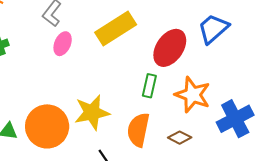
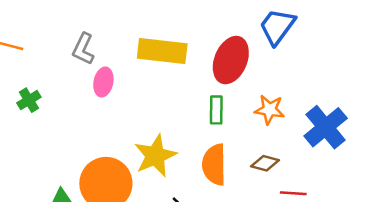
yellow rectangle: (116, 29) -> (162, 51), turned 51
orange star: (193, 95) -> (269, 110), size x0.7

